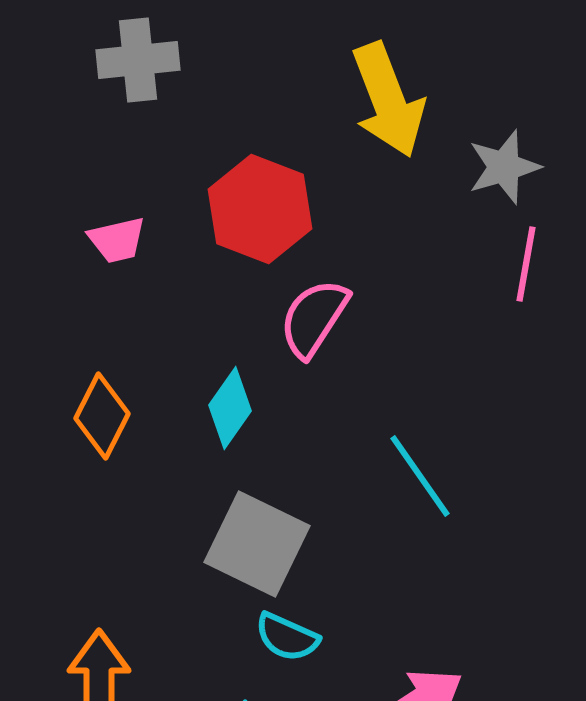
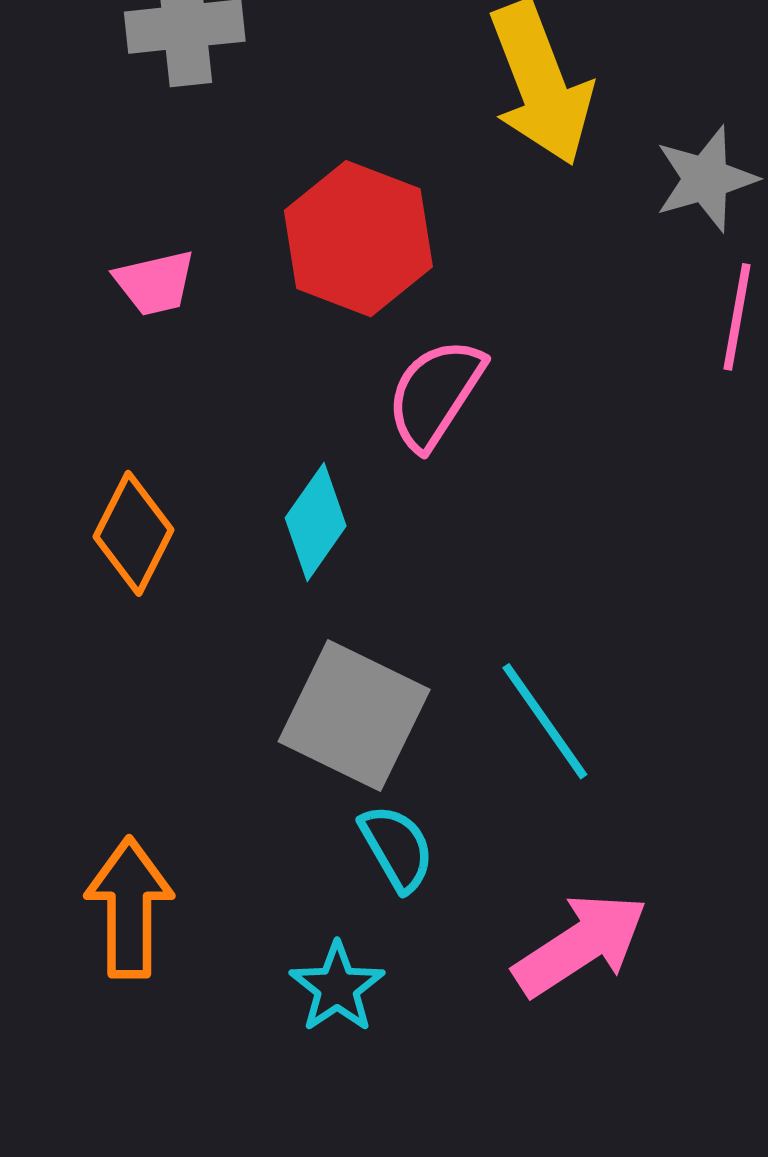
cyan line: (420, 476) -> (545, 721), moved
cyan semicircle: (287, 637) -> (397, 848), turned -144

